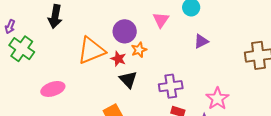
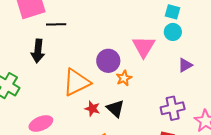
pink triangle: (161, 20) -> (144, 47), size x1.4
red star: (118, 59) -> (92, 109), moved
purple cross: (171, 86) -> (173, 108), moved

